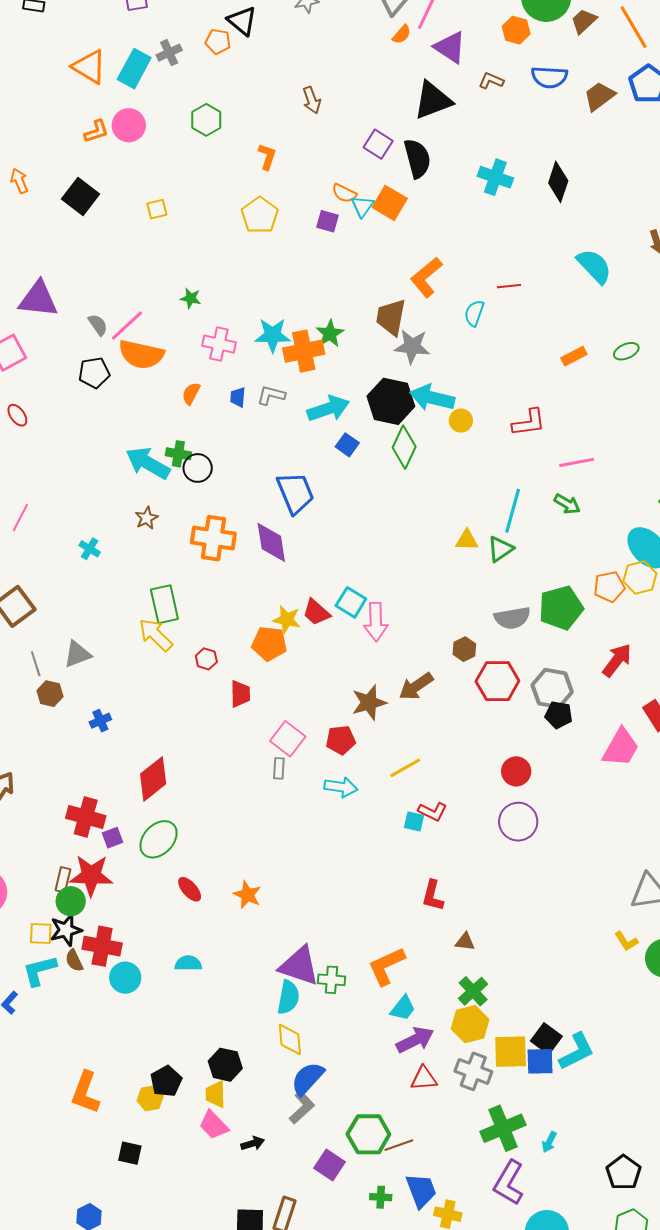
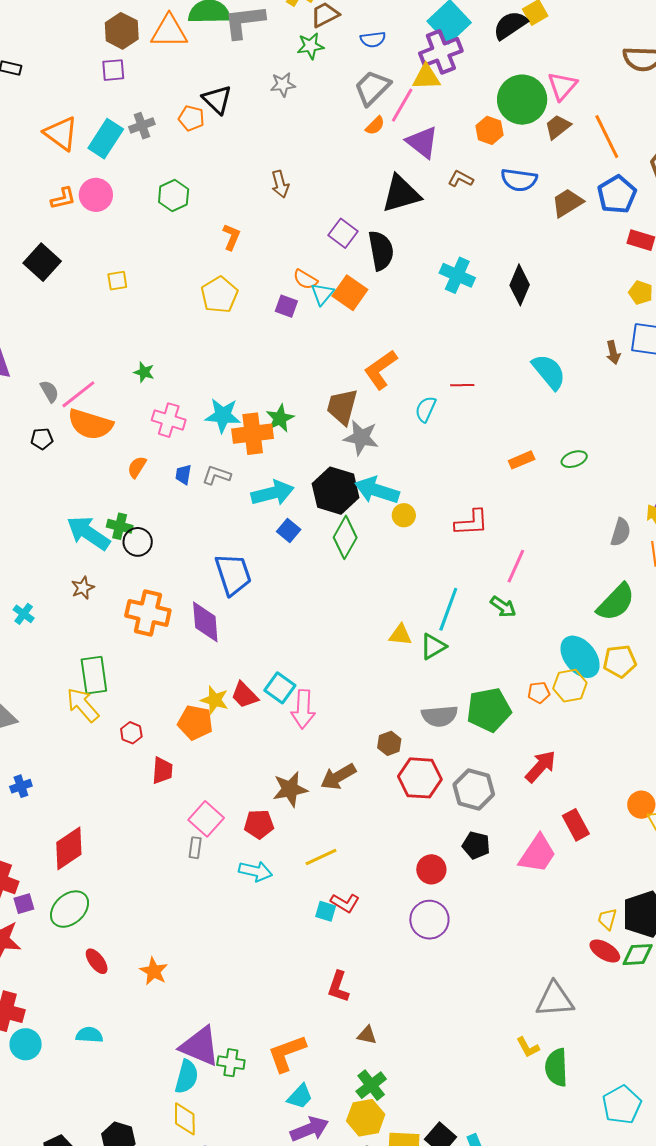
black pentagon: (94, 373) -> (42, 439), size x0.7
pink line: (577, 462) -> (516, 566), turned -60
orange pentagon: (609, 587) -> (539, 692), size x0.7
black pentagon: (559, 715) -> (476, 845), moved

